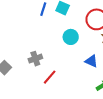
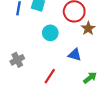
red line: (50, 77) -> (50, 76), moved

